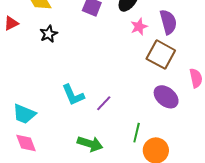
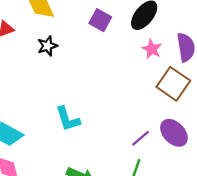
pink star: (139, 27) -> (152, 49), turned -30
purple line: (104, 103) -> (140, 138), moved

